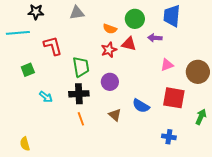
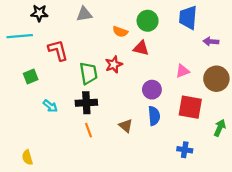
purple arrow: (155, 38) -> (211, 42), moved
red star: (109, 50) -> (114, 64), moved
purple circle: (110, 82) -> (152, 90), moved
blue semicircle: (141, 106) -> (154, 116), turned -126

